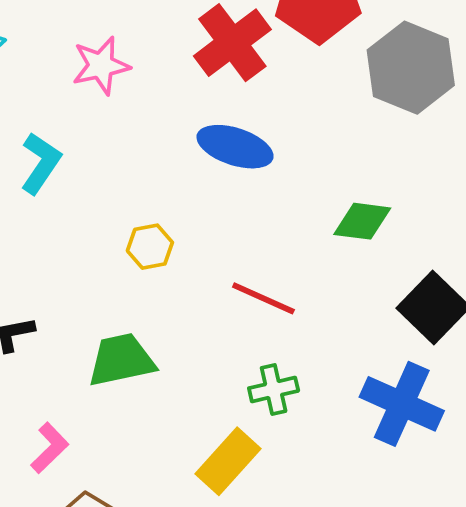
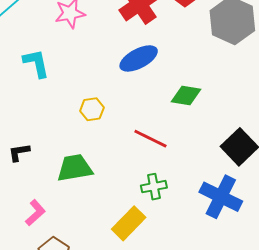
blue ellipse: (235, 147) -> (139, 58), turned -48
cyan L-shape: (41, 163) -> (36, 63), turned -48
green diamond: (362, 221) -> (186, 95), moved

